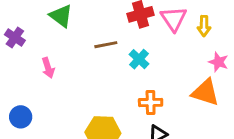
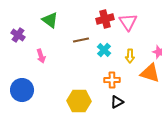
yellow arrow: (204, 26) -> (130, 56), moved
blue circle: (21, 117) -> (22, 90), size x1.5

